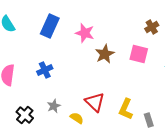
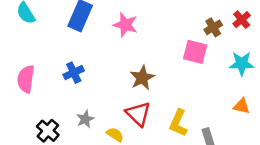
brown cross: (152, 27) -> (213, 27), moved
brown star: (105, 54) -> (142, 78), moved

